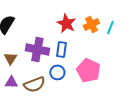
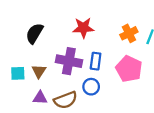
red star: (66, 23) -> (83, 28), moved, turned -30
pink pentagon: (88, 70) -> (129, 69), moved

